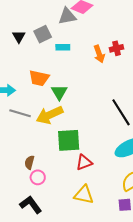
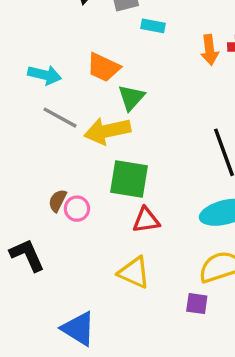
pink circle: (38, 177) -> (77, 209), moved
black L-shape: (31, 205) -> (27, 255), moved

